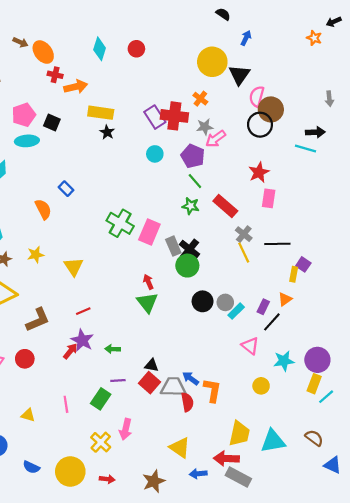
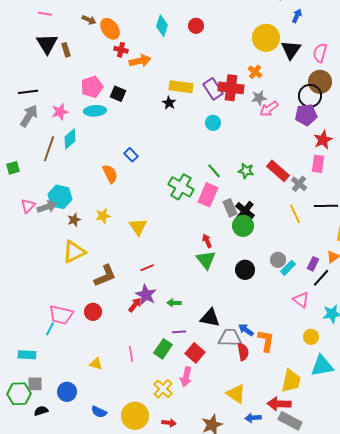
pink semicircle: (257, 96) -> (320, 53), moved
yellow rectangle: (101, 113) -> (181, 87), moved
purple pentagon: (193, 156) -> (306, 115), moved, turned -30
red star: (259, 172) -> (323, 140), moved
green line: (195, 181) -> (214, 171), moved
gray cross: (244, 234) -> (299, 184), moved
black circle: (203, 301) -> (245, 270), moved
black triangle: (152, 365) -> (210, 318), size x1.5
red square: (149, 383) -> (195, 353), moved
cyan triangle: (273, 441) -> (322, 366), moved

